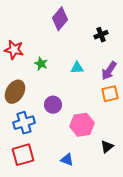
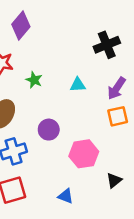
purple diamond: (60, 19) -> (21, 25), moved
black cross: (101, 35) -> (107, 45), size x1.5

